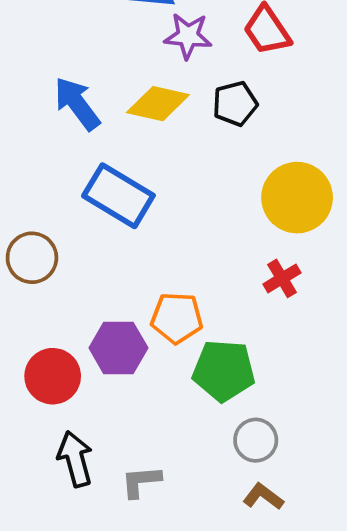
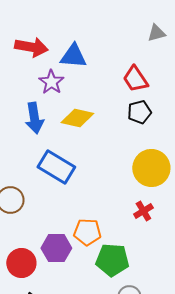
purple star: (188, 36) -> (51, 82), moved, turned 30
blue arrow: (77, 104) -> (34, 118), turned -152
black pentagon: (235, 104) -> (139, 112), moved

